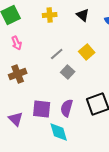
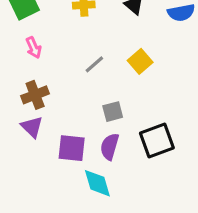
gray square: (68, 72) -> (113, 112), moved, turned 32
purple triangle: (16, 119) -> (32, 127), moved

